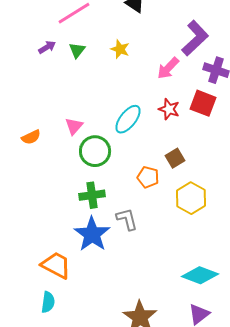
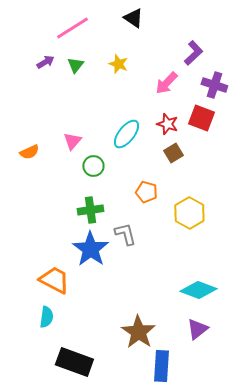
purple L-shape: (195, 38) -> (193, 53), size x0.7
green circle: (95, 151) -> (93, 166), size x0.7
brown square: (175, 158) -> (173, 153), moved

